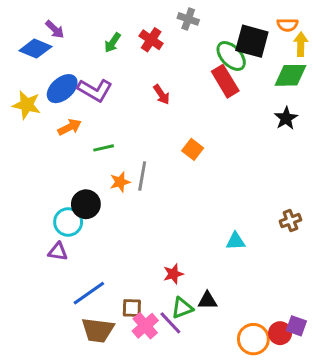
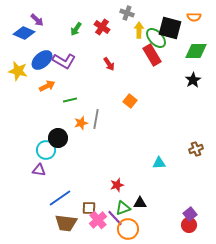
yellow arrow: (301, 44) -> (139, 30), moved
purple square: (296, 326) -> (190, 214), moved, turned 32
orange circle: (253, 339) -> (128, 229), moved

